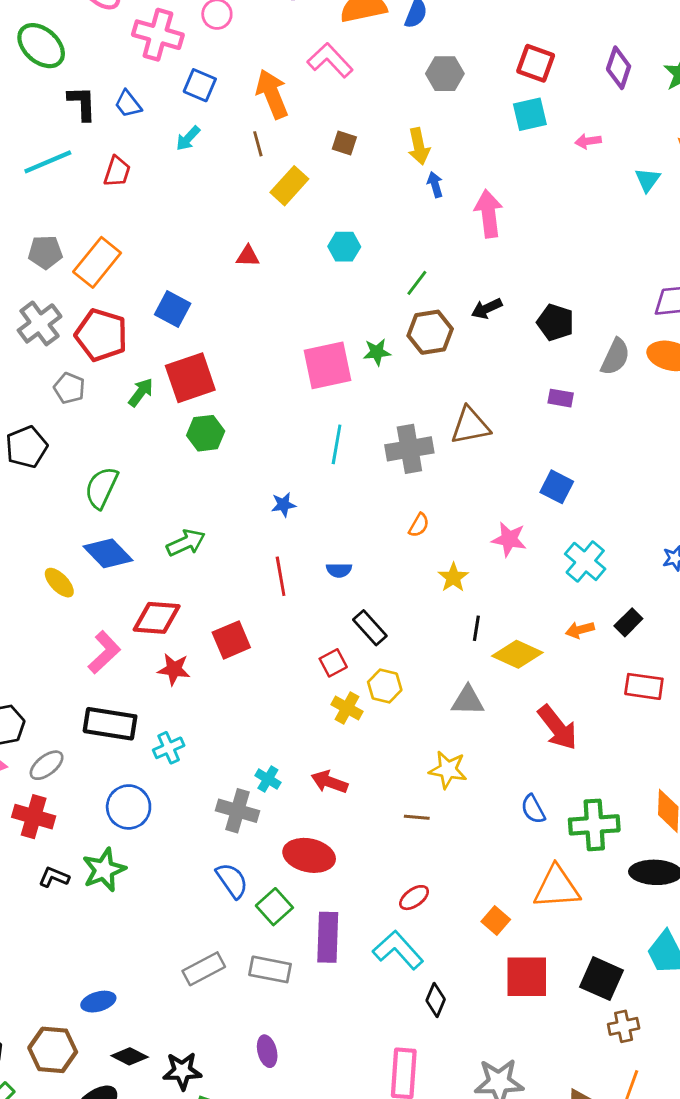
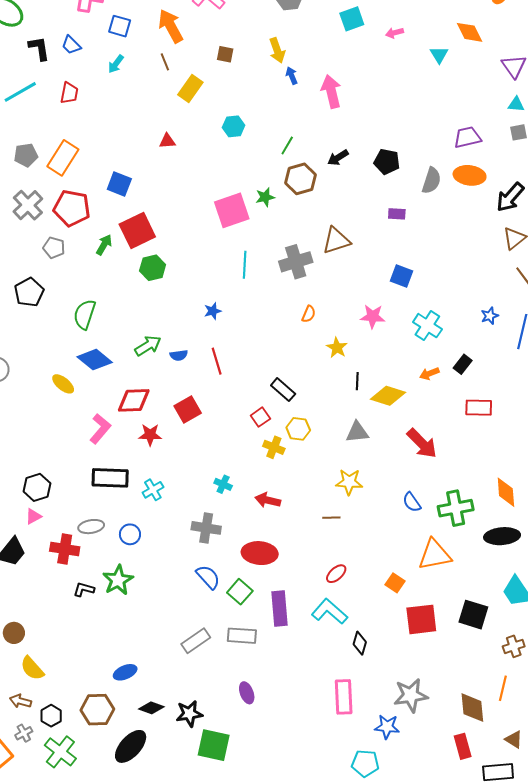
blue semicircle: (339, 570) -> (179, 355), moved
gray ellipse: (47, 765) -> (91, 527), moved, turned 35
cyan cross: (268, 779) -> (223, 484), moved
blue circle: (129, 807) -> (130, 534), size x0.7
brown cross: (624, 1026) -> (514, 646), moved

